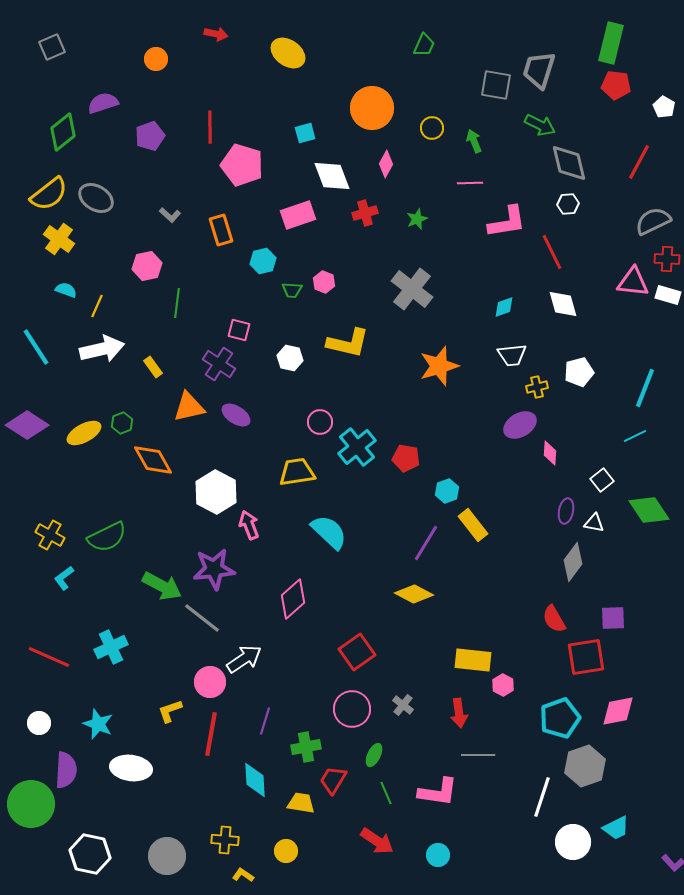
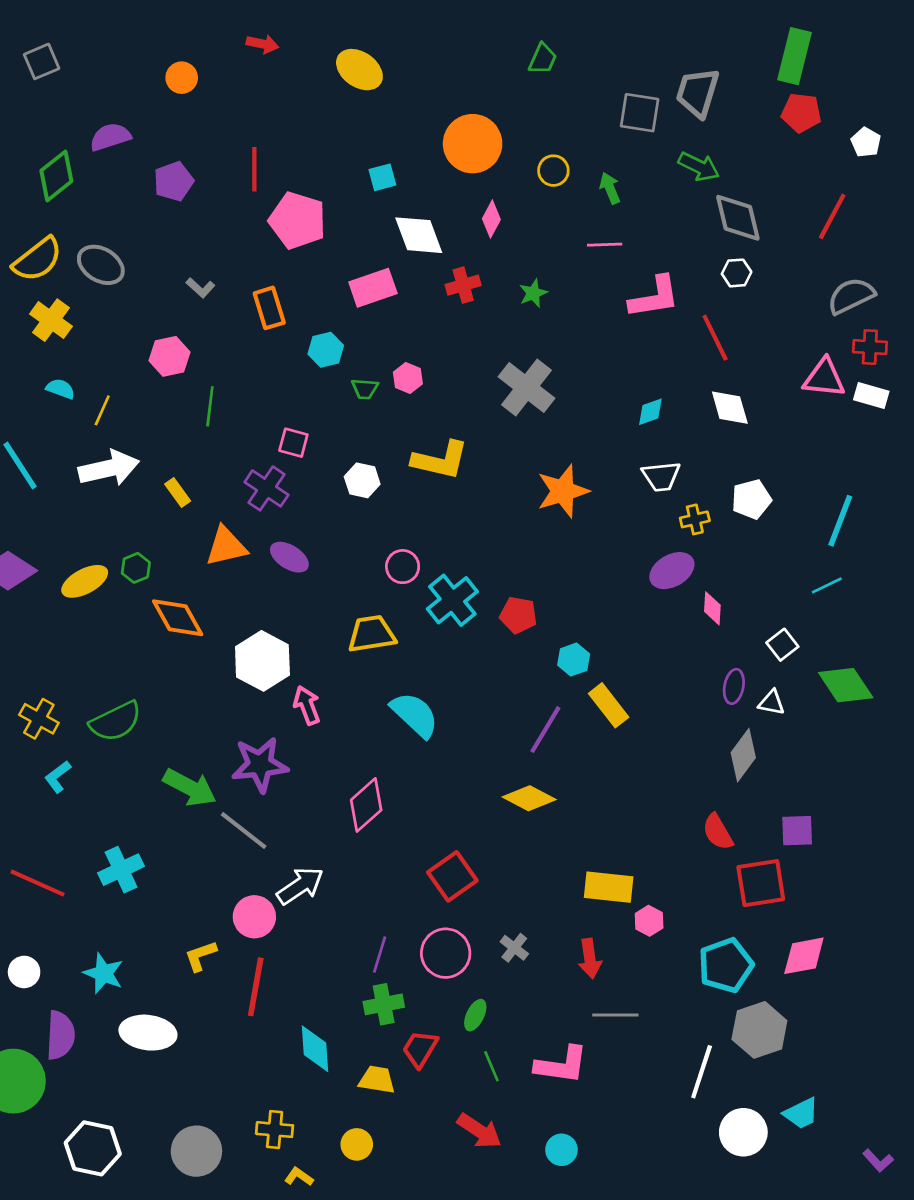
purple line: (265, 721) -> (380, 954), moved

